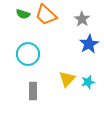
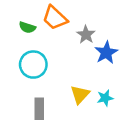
green semicircle: (23, 14) -> (27, 27), moved
gray star: (82, 19) -> (86, 35), moved

